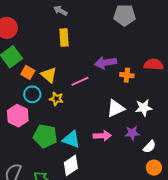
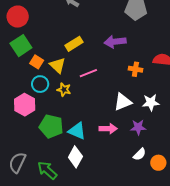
yellow rectangle: (64, 38) -> (74, 44), moved, turned 60
purple arrow: (106, 63) -> (115, 42), moved
white semicircle: (150, 147) -> (140, 154), moved
white diamond: (71, 165) -> (75, 157), turned -30

